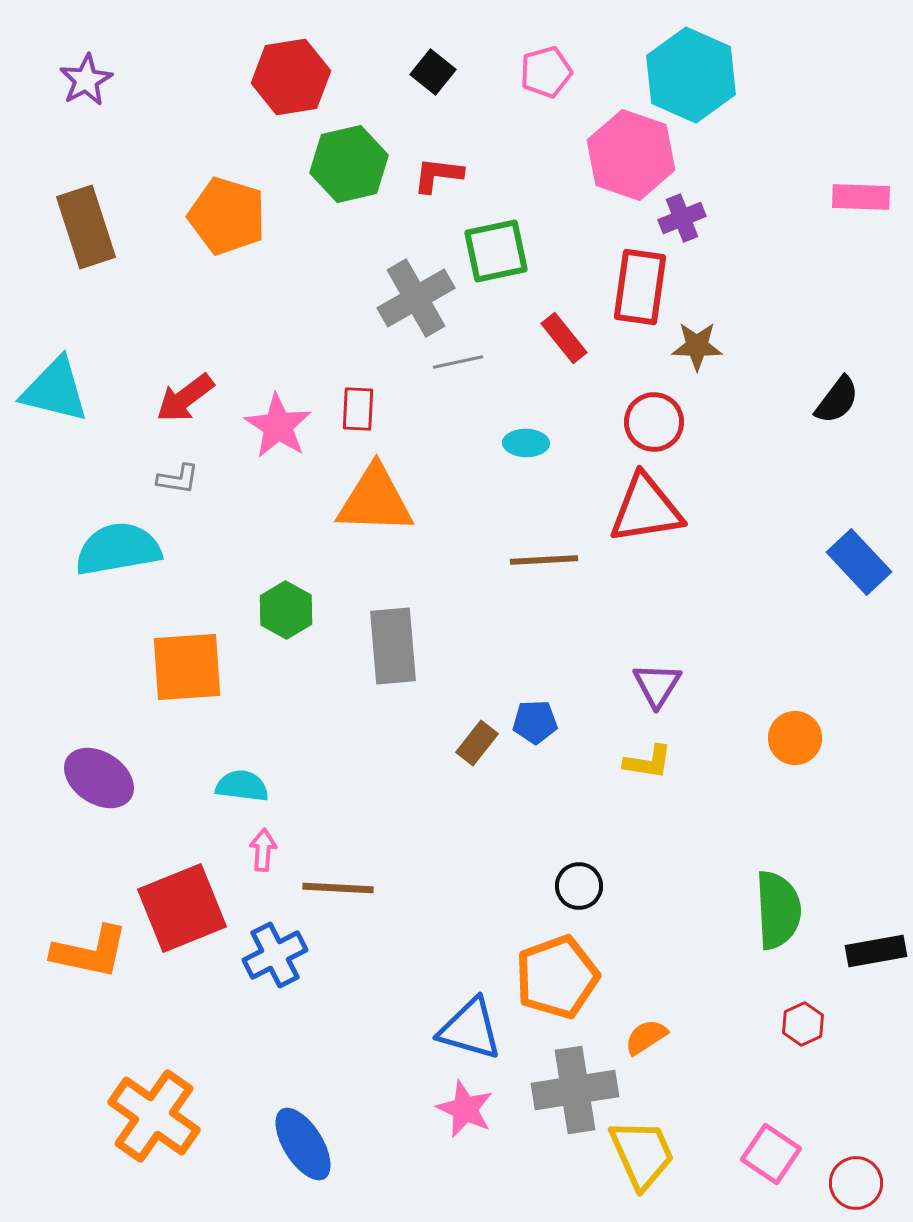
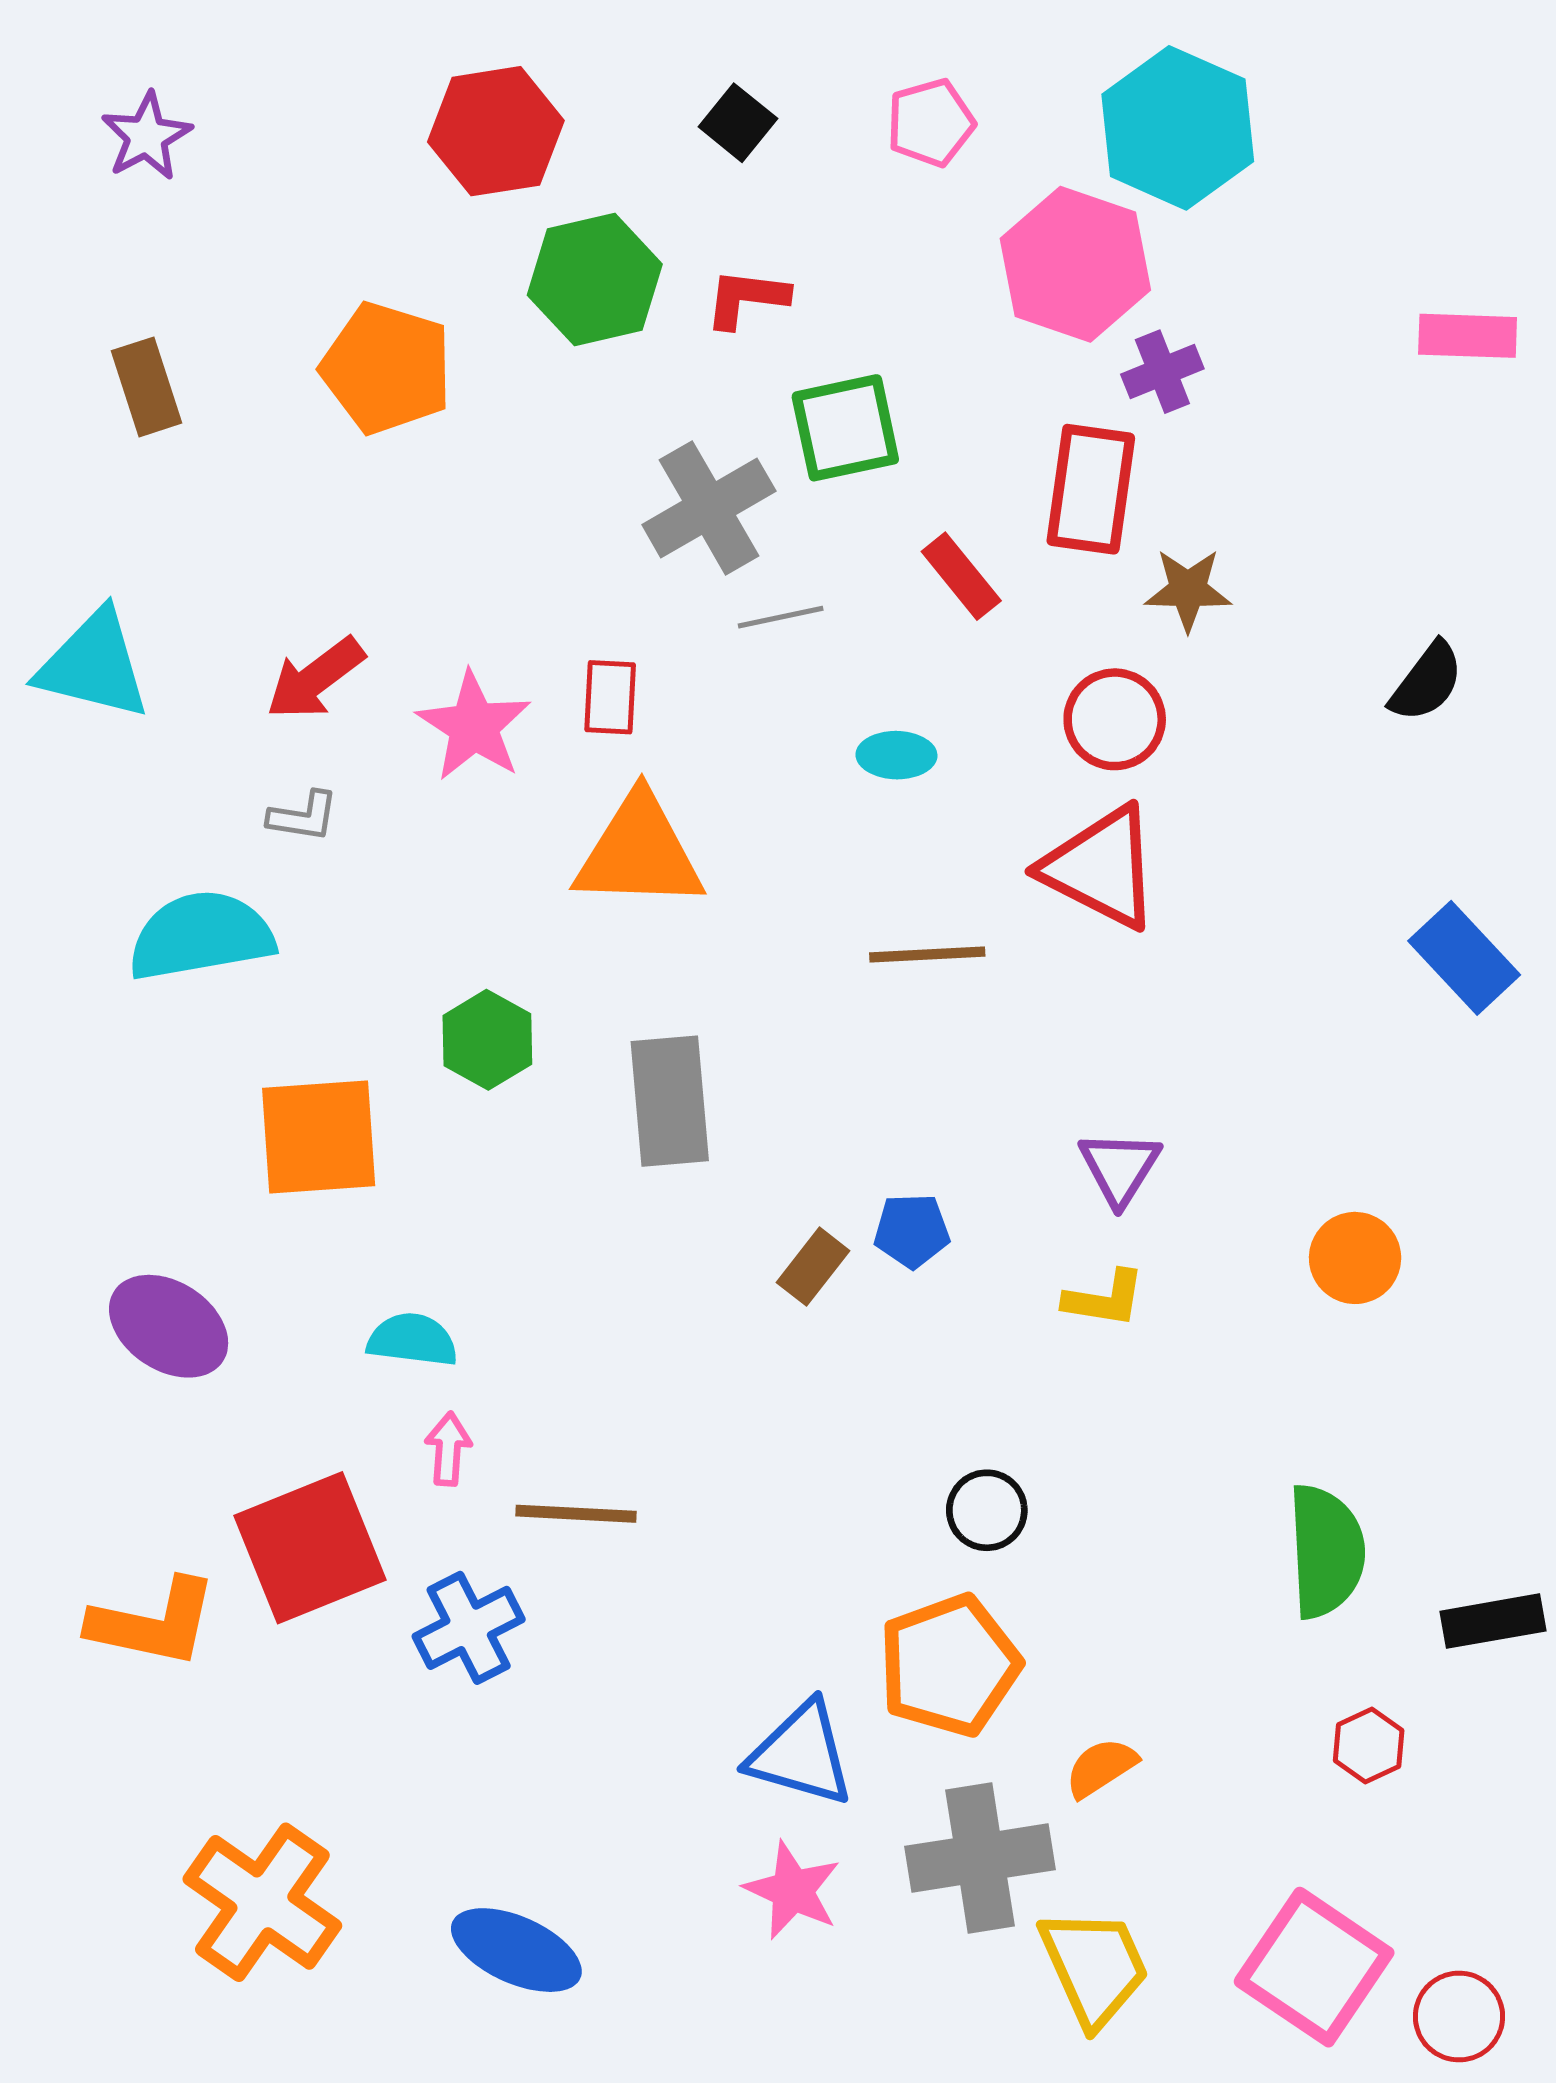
brown rectangle: (86, 227) -> (146, 387), size x0.7
red triangle: (646, 509) -> (1101, 868), turned 36
blue ellipse: (303, 1144) -> (516, 1950), turned -34
pink square: (771, 1154) -> (1314, 1967), size x1.5

